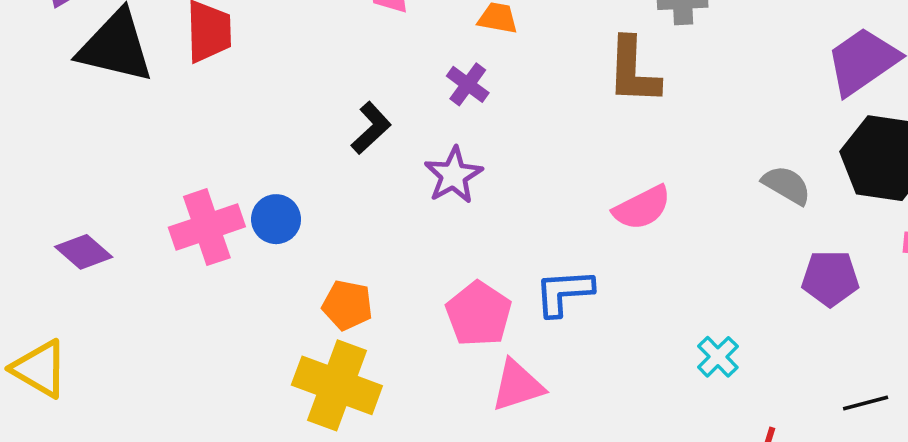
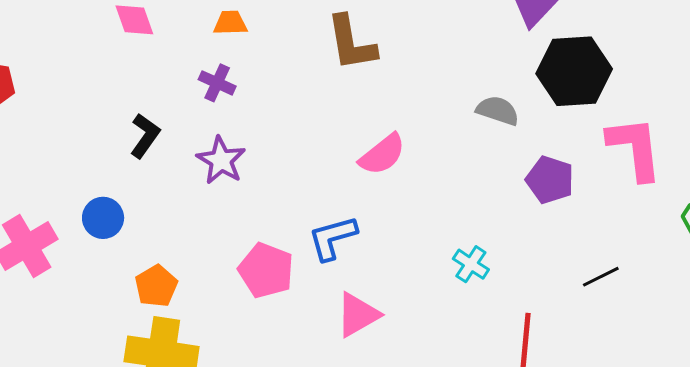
blue circle: (276, 219) -> (103, 218), moved
purple pentagon: (830, 278) -> (550, 180), turned 30
orange pentagon: (347, 305) -> (156, 286), turned -30
pink triangle: (517, 385) -> (358, 315), moved

